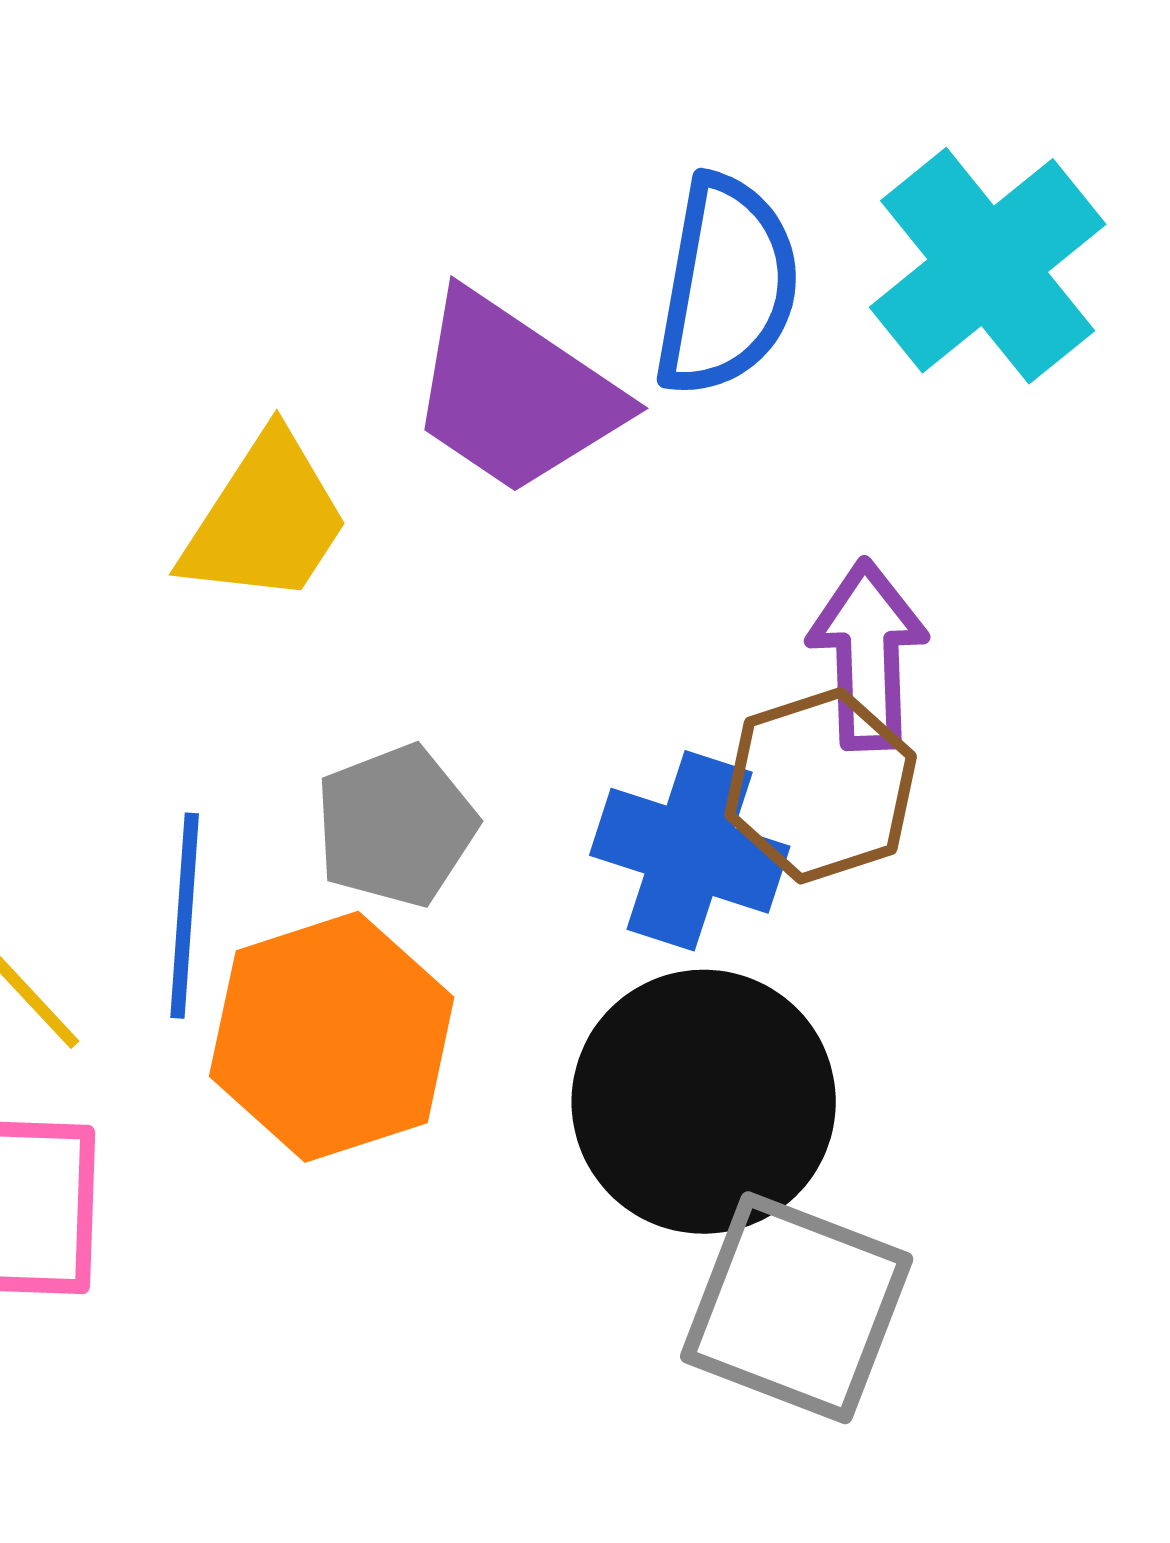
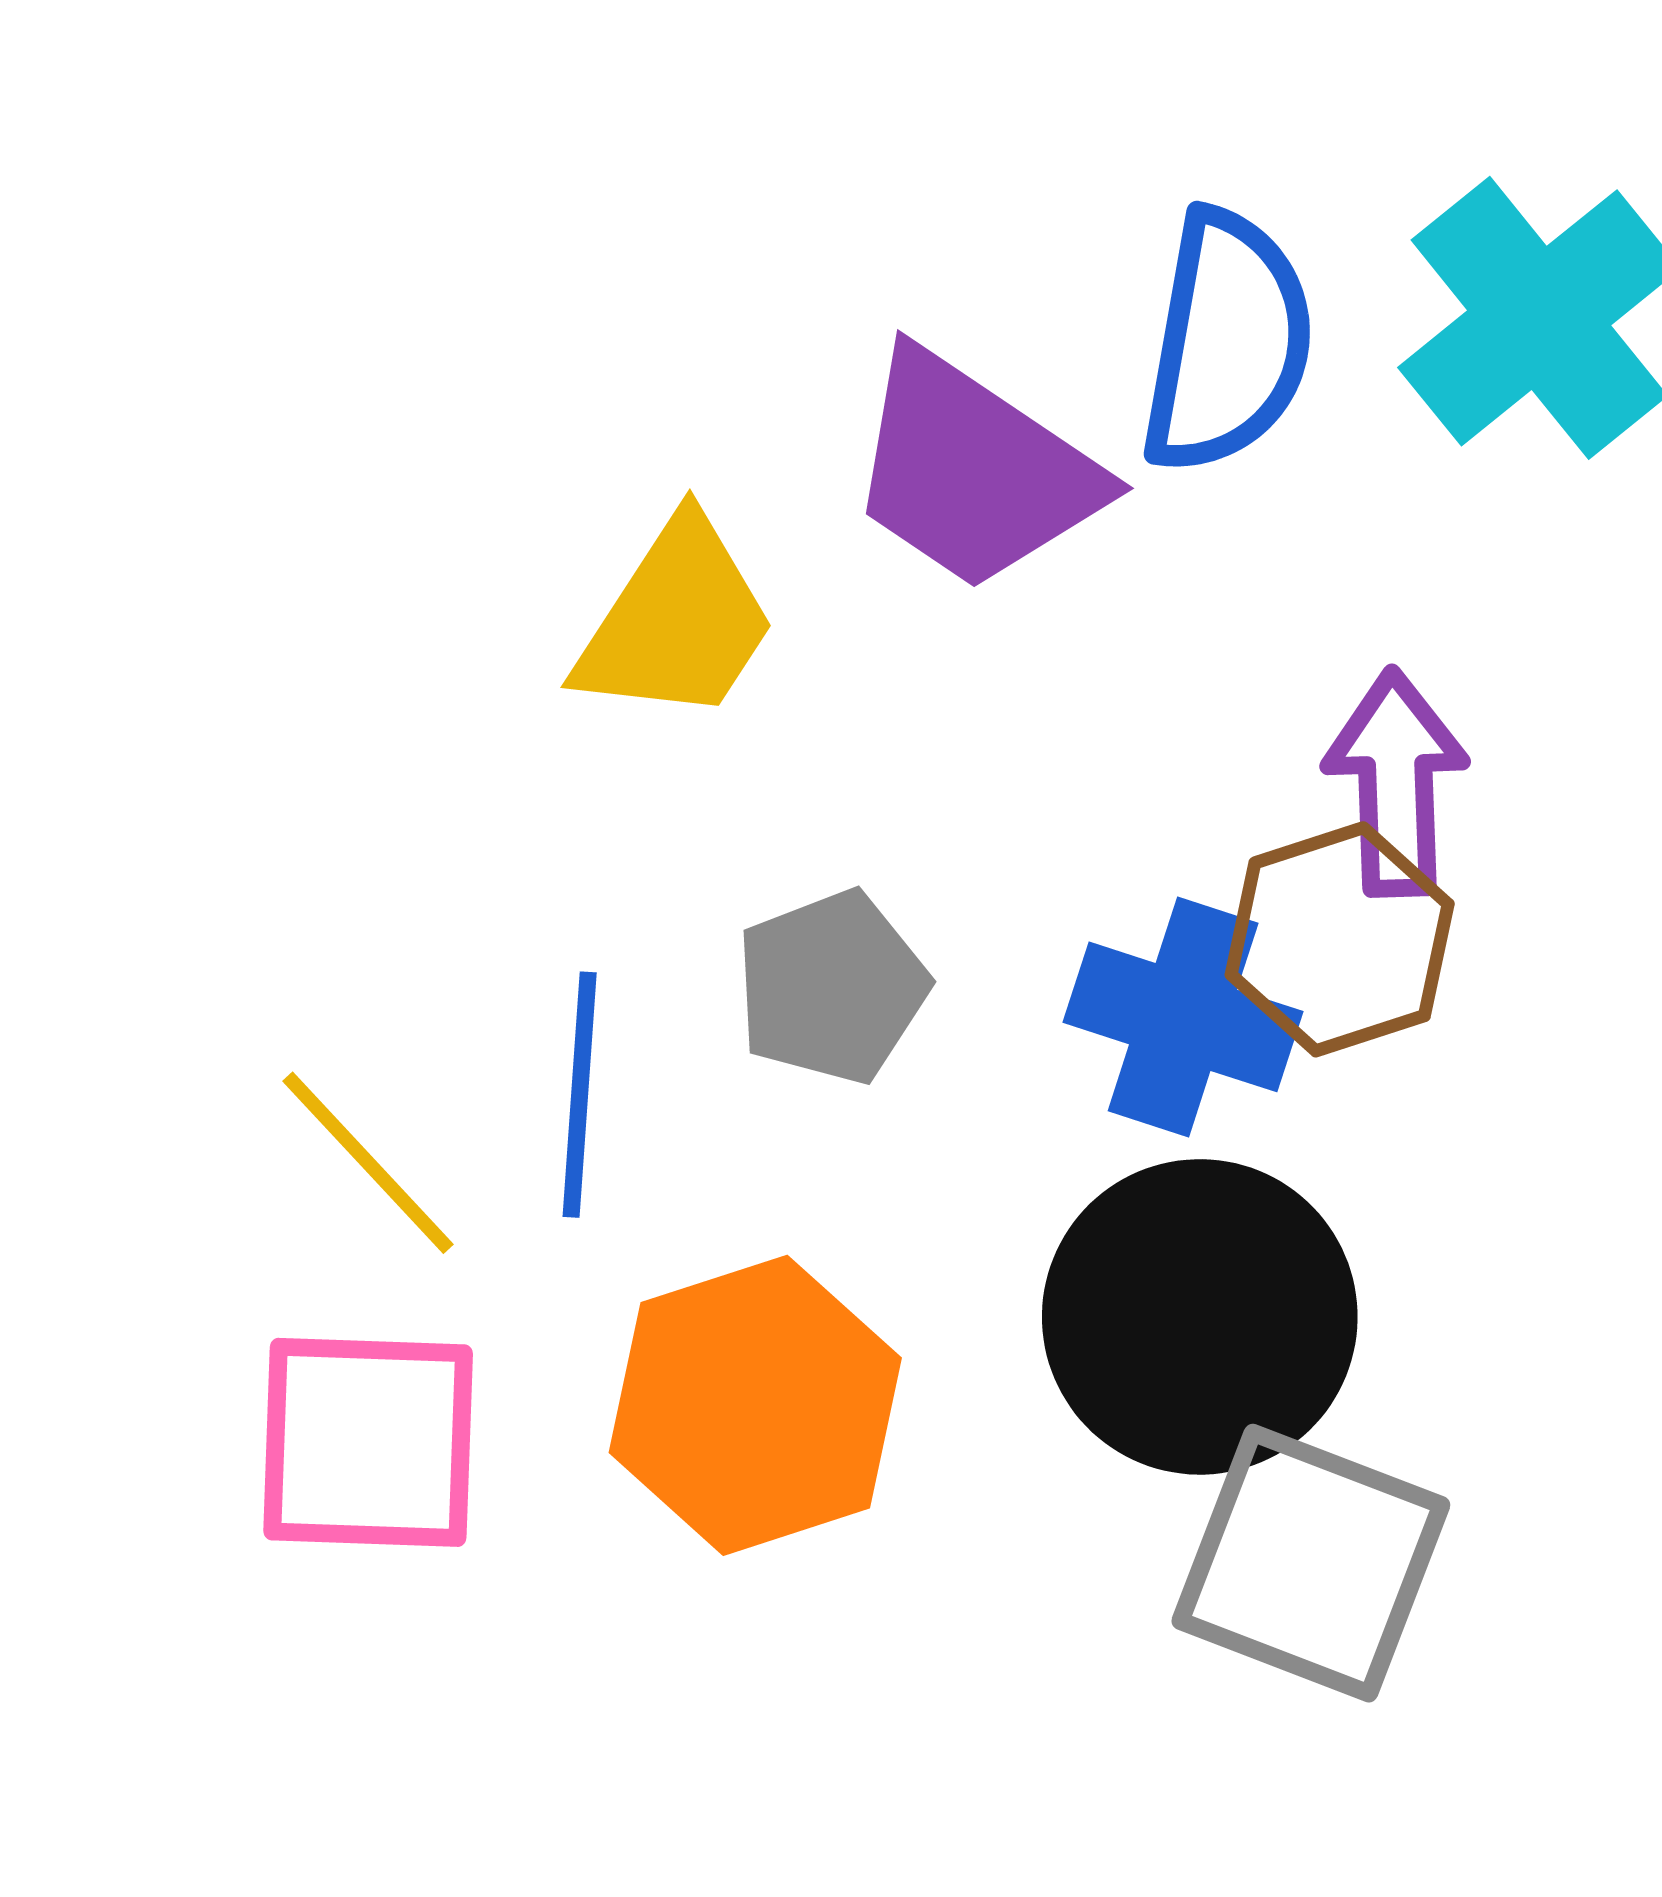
orange hexagon: (332, 1037) -> (755, 1405), moved

